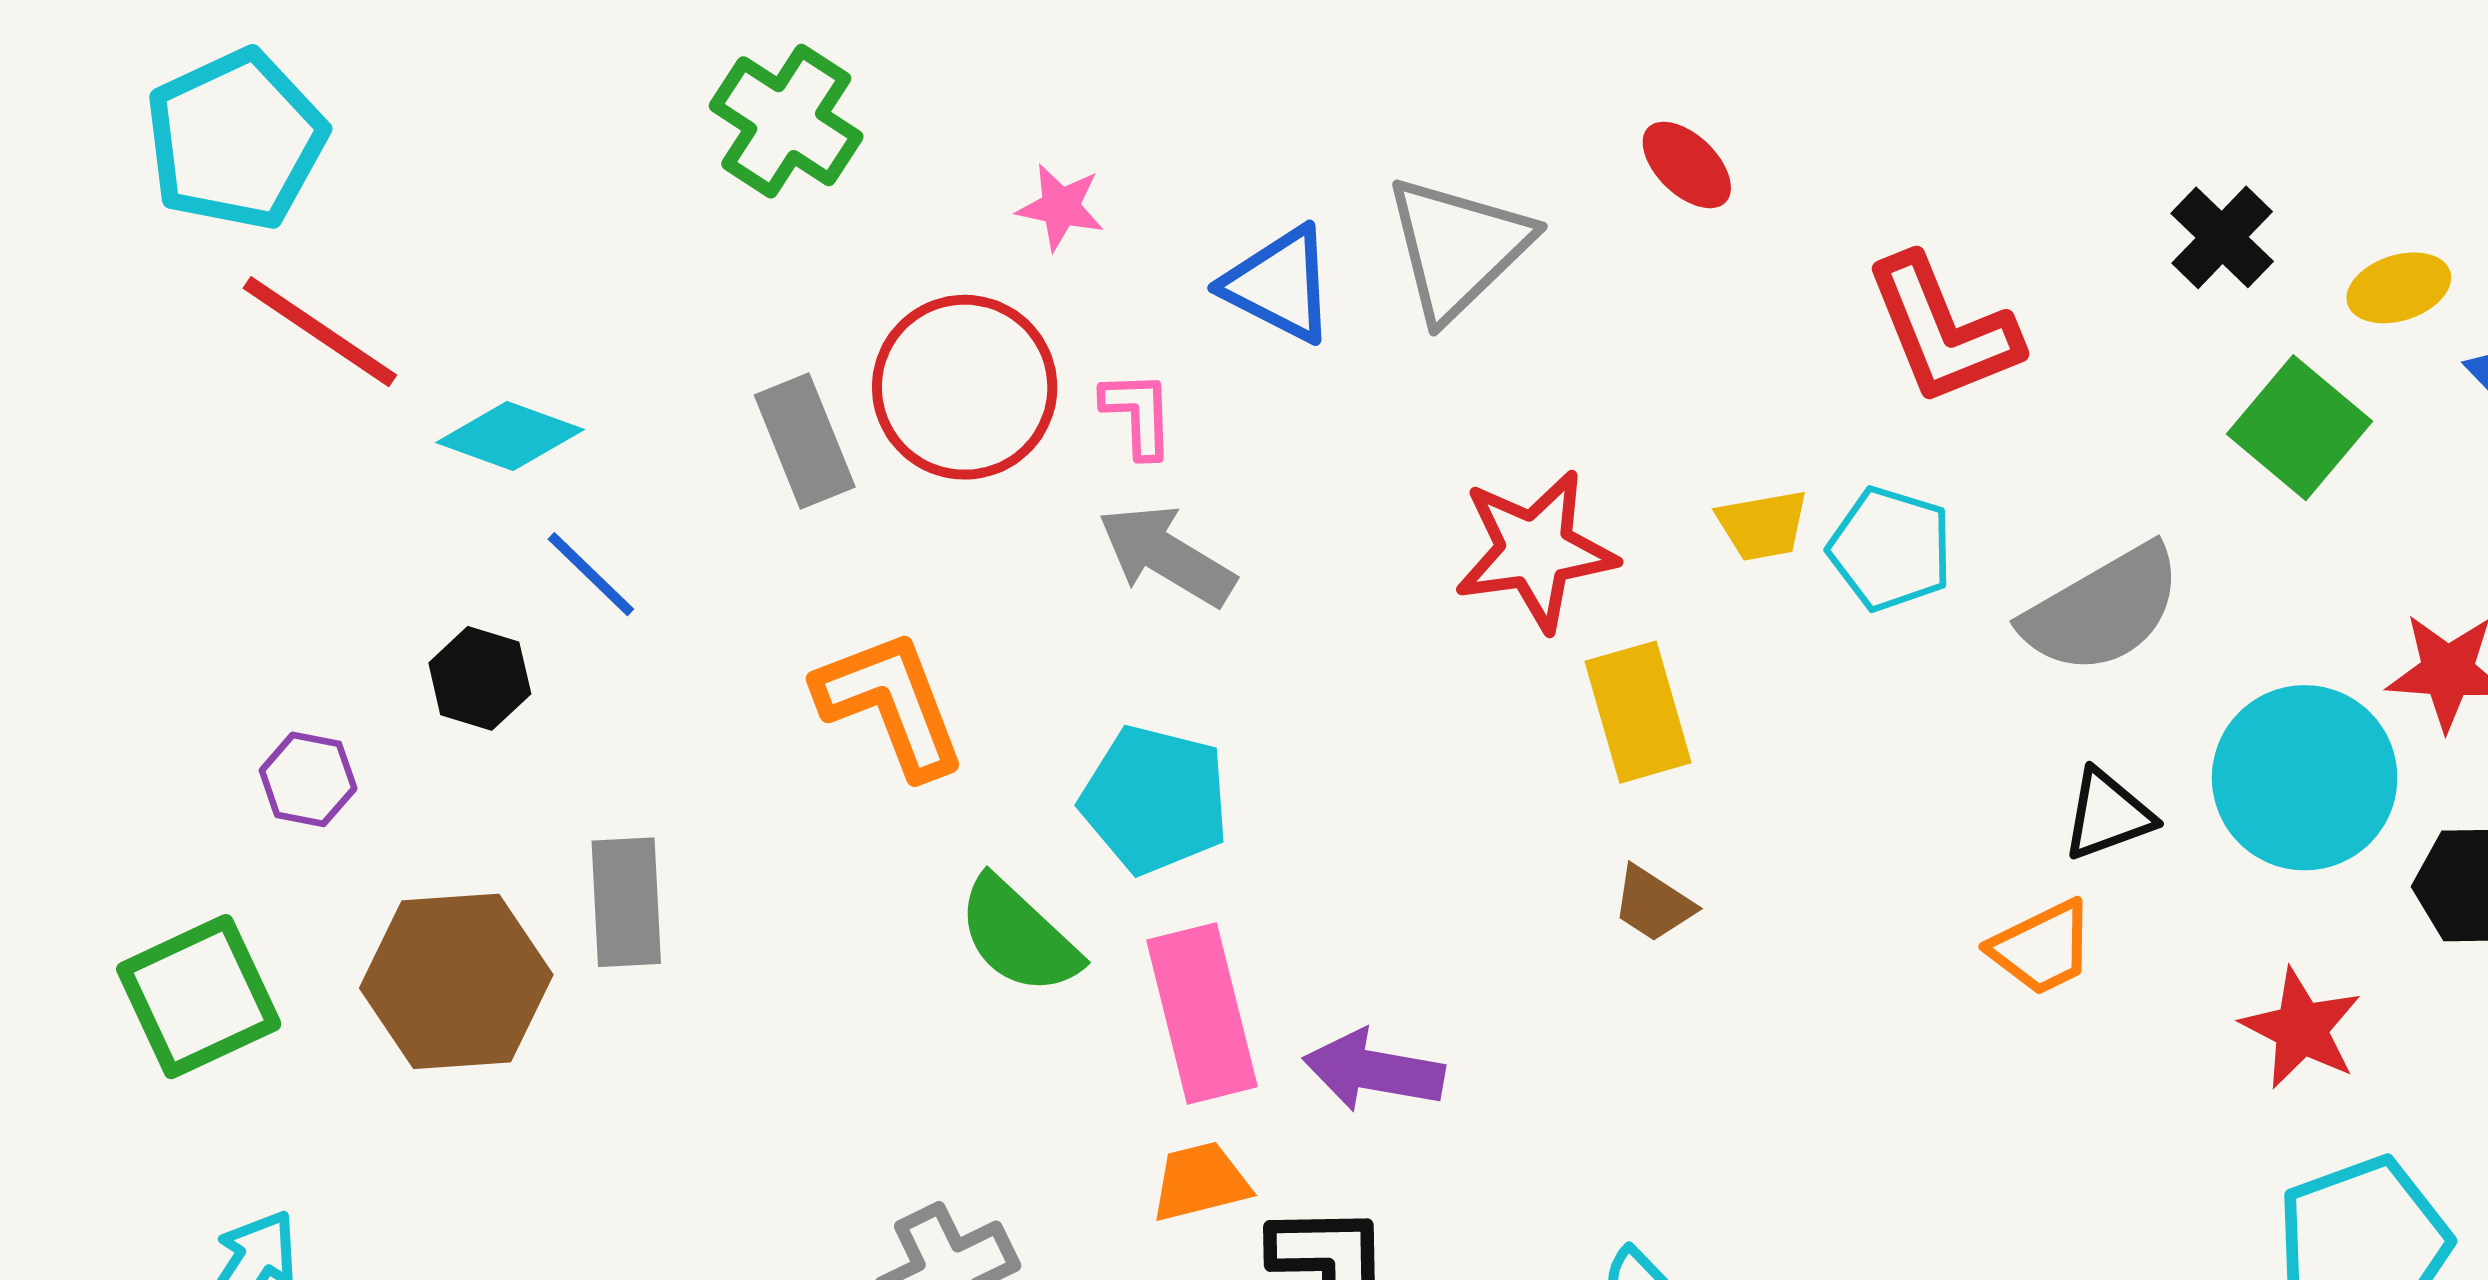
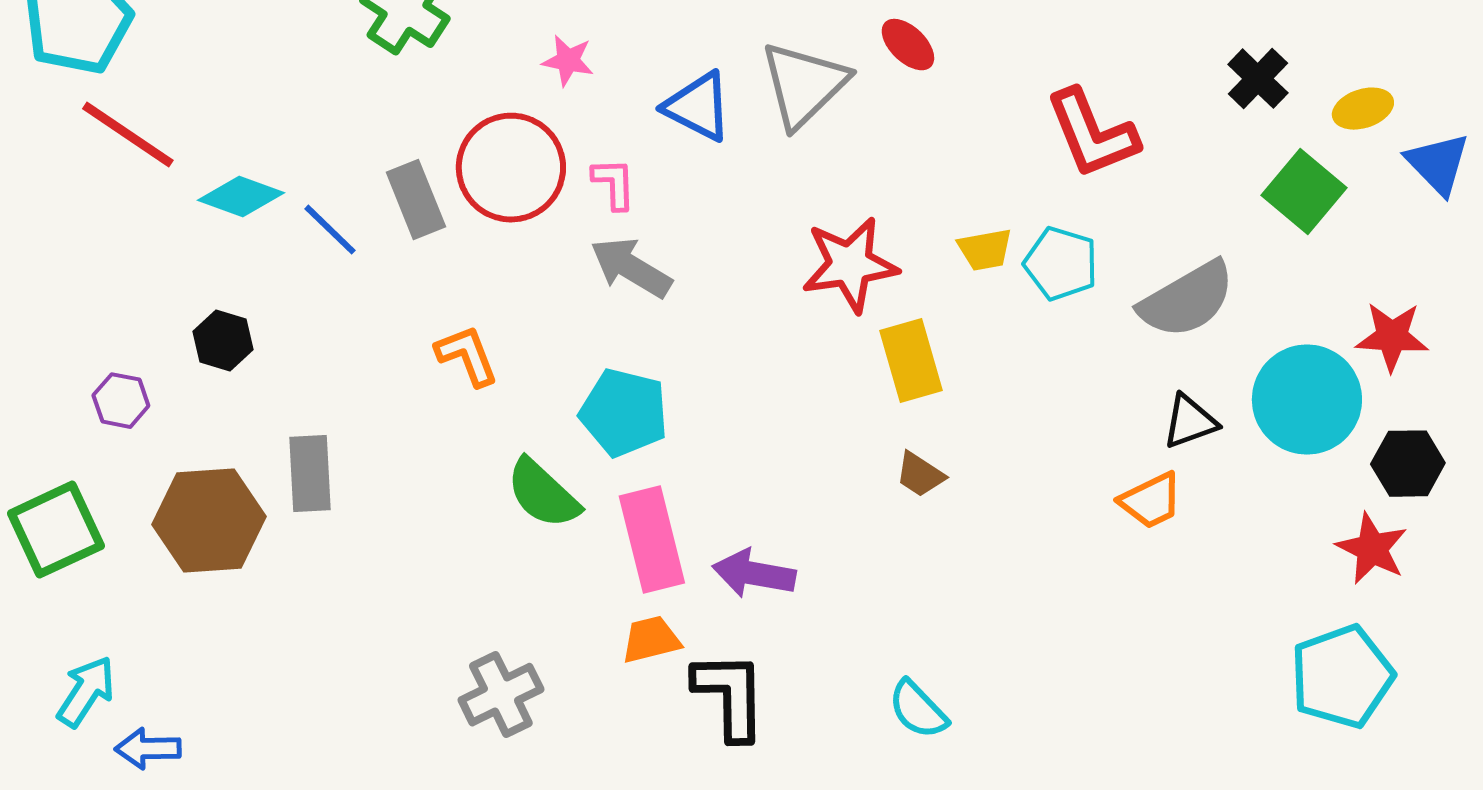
red ellipse: (1687, 165) -> (908, 45), moved
blue line: (591, 574) -> (330, 230), moved
orange L-shape: (891, 704) -> (467, 356), size x0.7
red star: (2301, 1029) -> (1372, 549), moved

